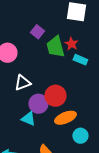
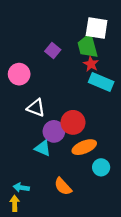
green trapezoid: (55, 47) -> (88, 46), moved
cyan rectangle: (80, 60) -> (101, 82), size x1.5
white triangle: (22, 83) -> (36, 108), turned 42

